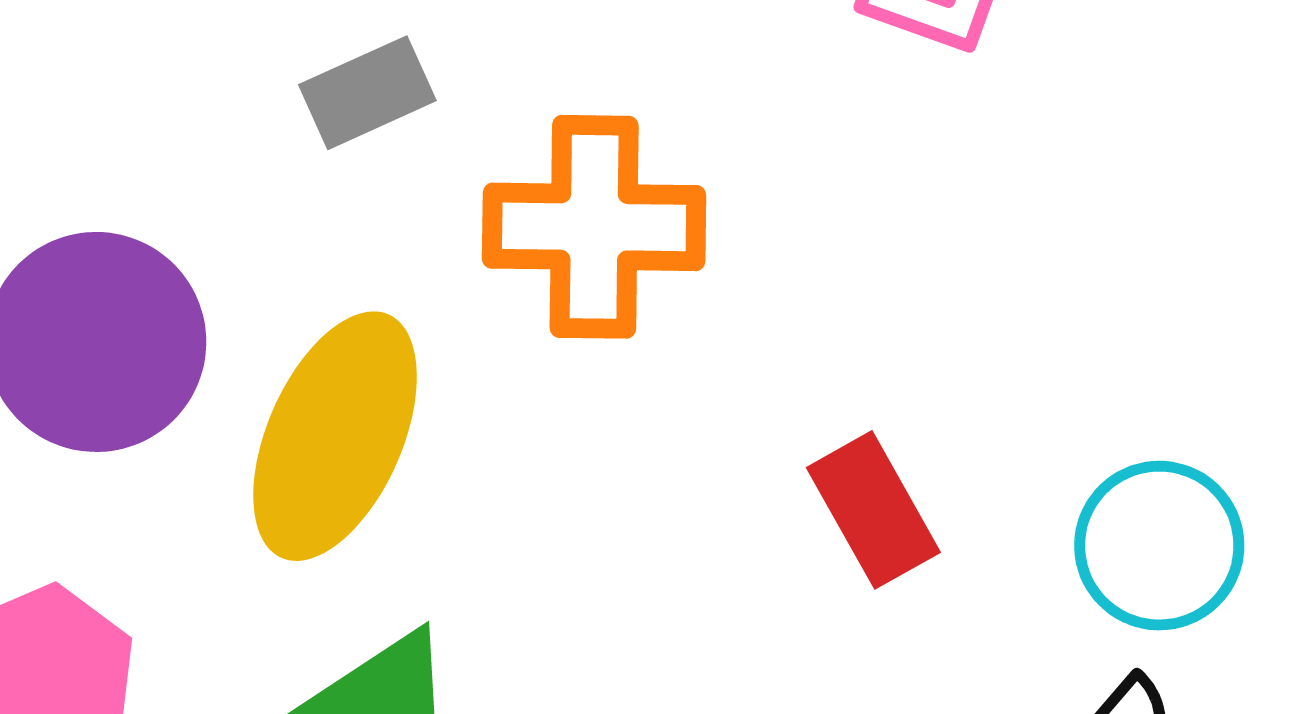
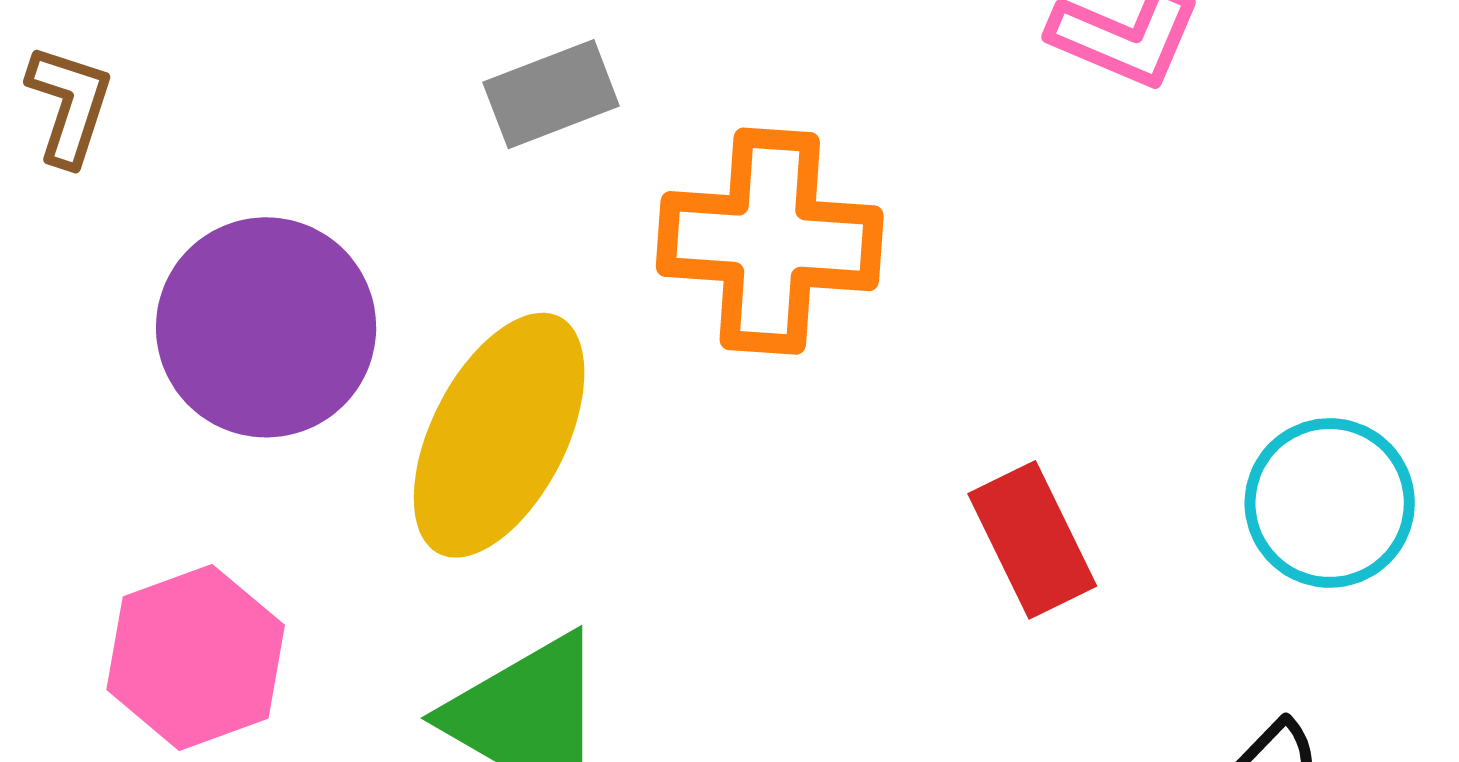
cyan circle: (1159, 546) -> (1330, 503), moved

